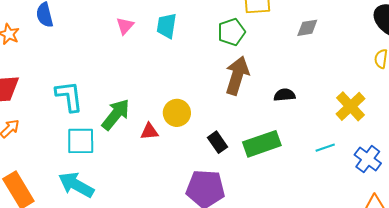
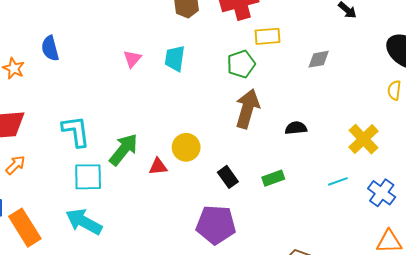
green rectangle: (262, 144) -> (273, 178), size x0.6

